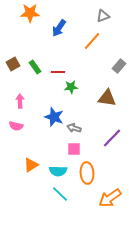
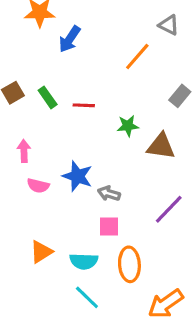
gray triangle: (103, 16) -> (169, 25), moved, turned 48
blue arrow: (59, 28) -> (70, 39), moved
green star: (71, 87) -> (128, 126), moved
pink semicircle: (16, 126) -> (38, 186), moved

